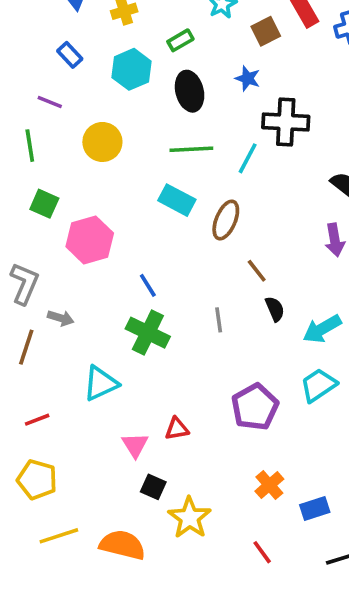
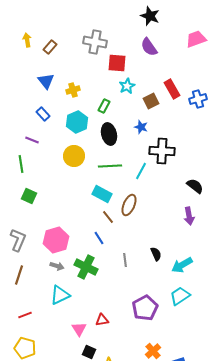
green rectangle: (180, 40) -> (104, 106), turned -32
yellow circle: (102, 142) -> (74, 156), moved
pink hexagon: (90, 240) -> (56, 240), moved
brown line: (257, 271) -> (108, 217), moved
blue line: (148, 285) -> (99, 238), moved
gray arrow: (61, 318) -> (57, 266), moved

